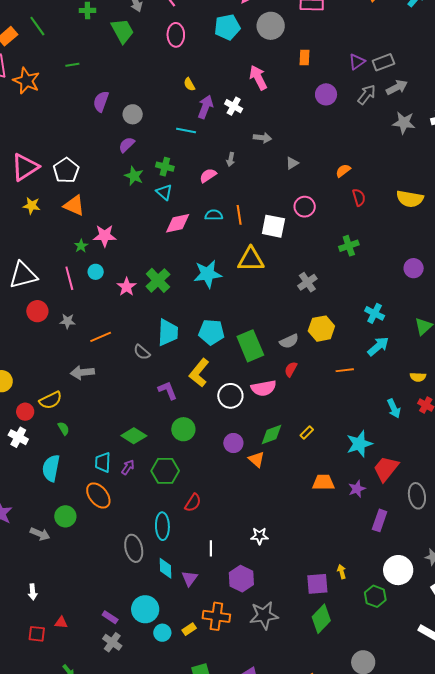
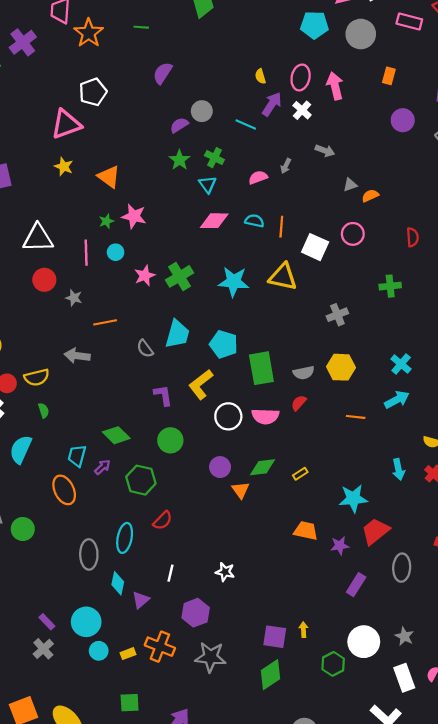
pink ellipse: (176, 35) -> (301, 77), moved
gray circle: (133, 114) -> (202, 111), moved
white pentagon: (66, 170) -> (93, 92), moved
orange semicircle: (343, 171) -> (370, 196), moved
green circle: (65, 516) -> (23, 529), moved

